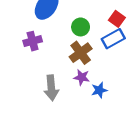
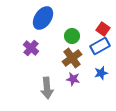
purple cross: (33, 41) -> (31, 48), turned -35
blue star: (99, 90) -> (101, 73), moved

